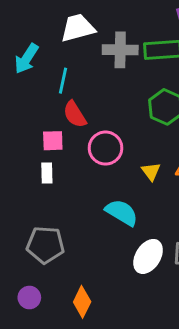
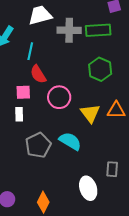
yellow triangle: (151, 171) -> (90, 113), size x1.5
gray pentagon: (45, 245) -> (38, 145), moved, turned -30
white ellipse: (148, 256) -> (88, 188), moved, turned -50

